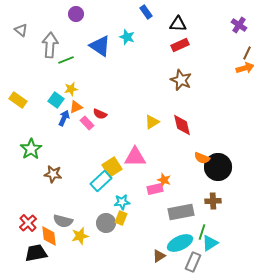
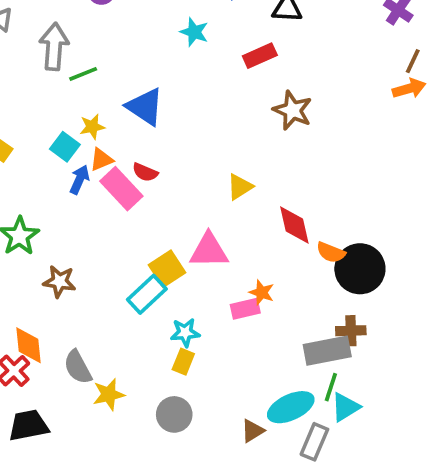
red rectangle: (180, 45) -> (260, 56), moved
blue triangle: (100, 46) -> (145, 107), moved
pink rectangle: (87, 123) -> (121, 189), size x1.6
red diamond: (182, 125) -> (294, 225), moved
gray rectangle: (181, 212) -> (327, 351), moved
gray semicircle: (63, 221) -> (78, 367), turned 48
gray circle: (106, 223) -> (174, 414), moved
orange diamond: (49, 236) -> (29, 345), moved

